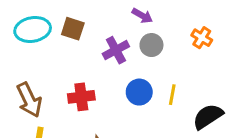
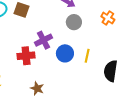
purple cross: (116, 50) -> (44, 40), moved
black semicircle: (208, 116) -> (111, 71), turned -50

